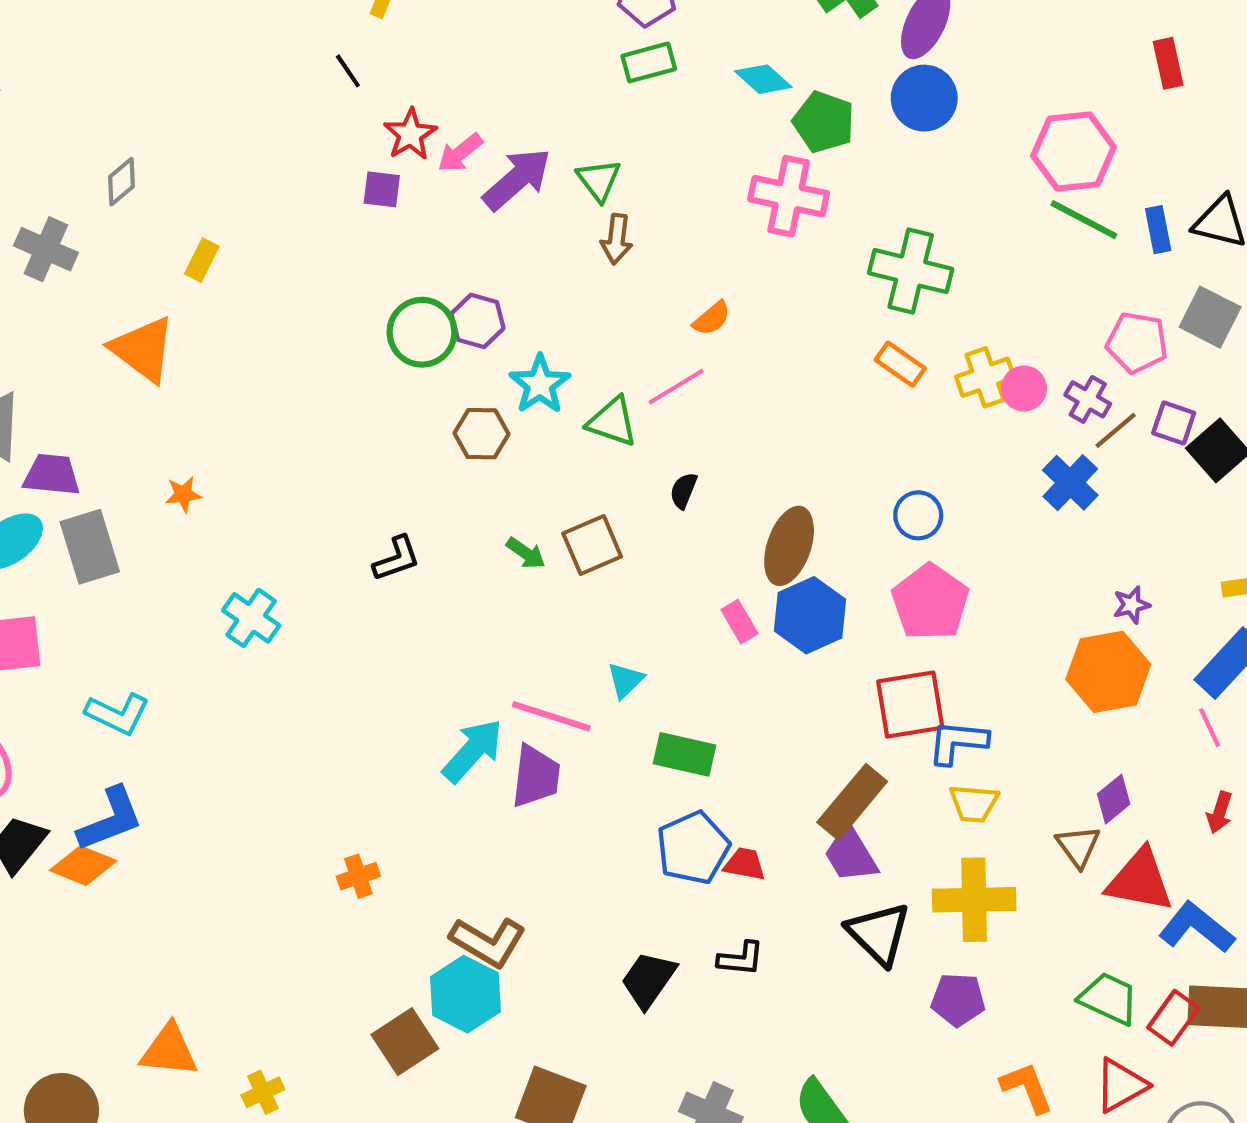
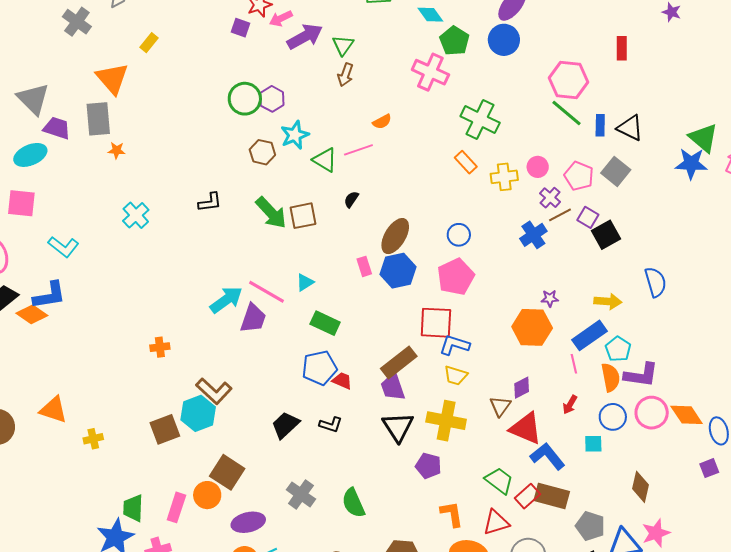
pink circle: (1024, 388) -> (538, 167), moved
gray rectangle: (90, 547) -> (98, 119), moved
green arrow: (526, 553) -> (271, 213), size x1.8

